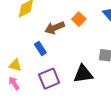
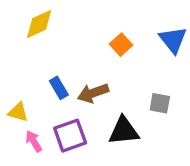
brown arrow: (55, 28) -> (93, 93), moved
pink arrow: (14, 83) -> (34, 141), moved

